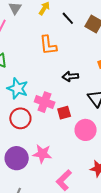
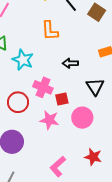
cyan star: (18, 88) -> (23, 60), moved
pink star: (42, 154) -> (49, 120), moved

